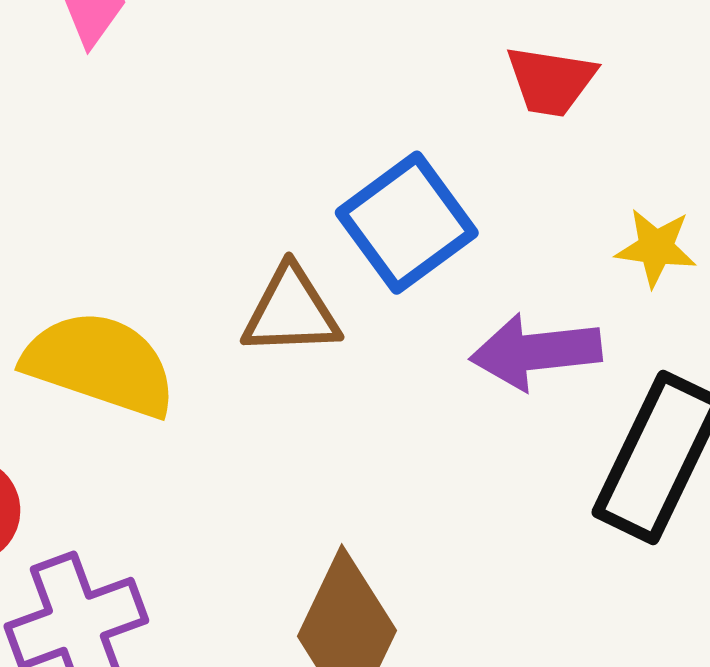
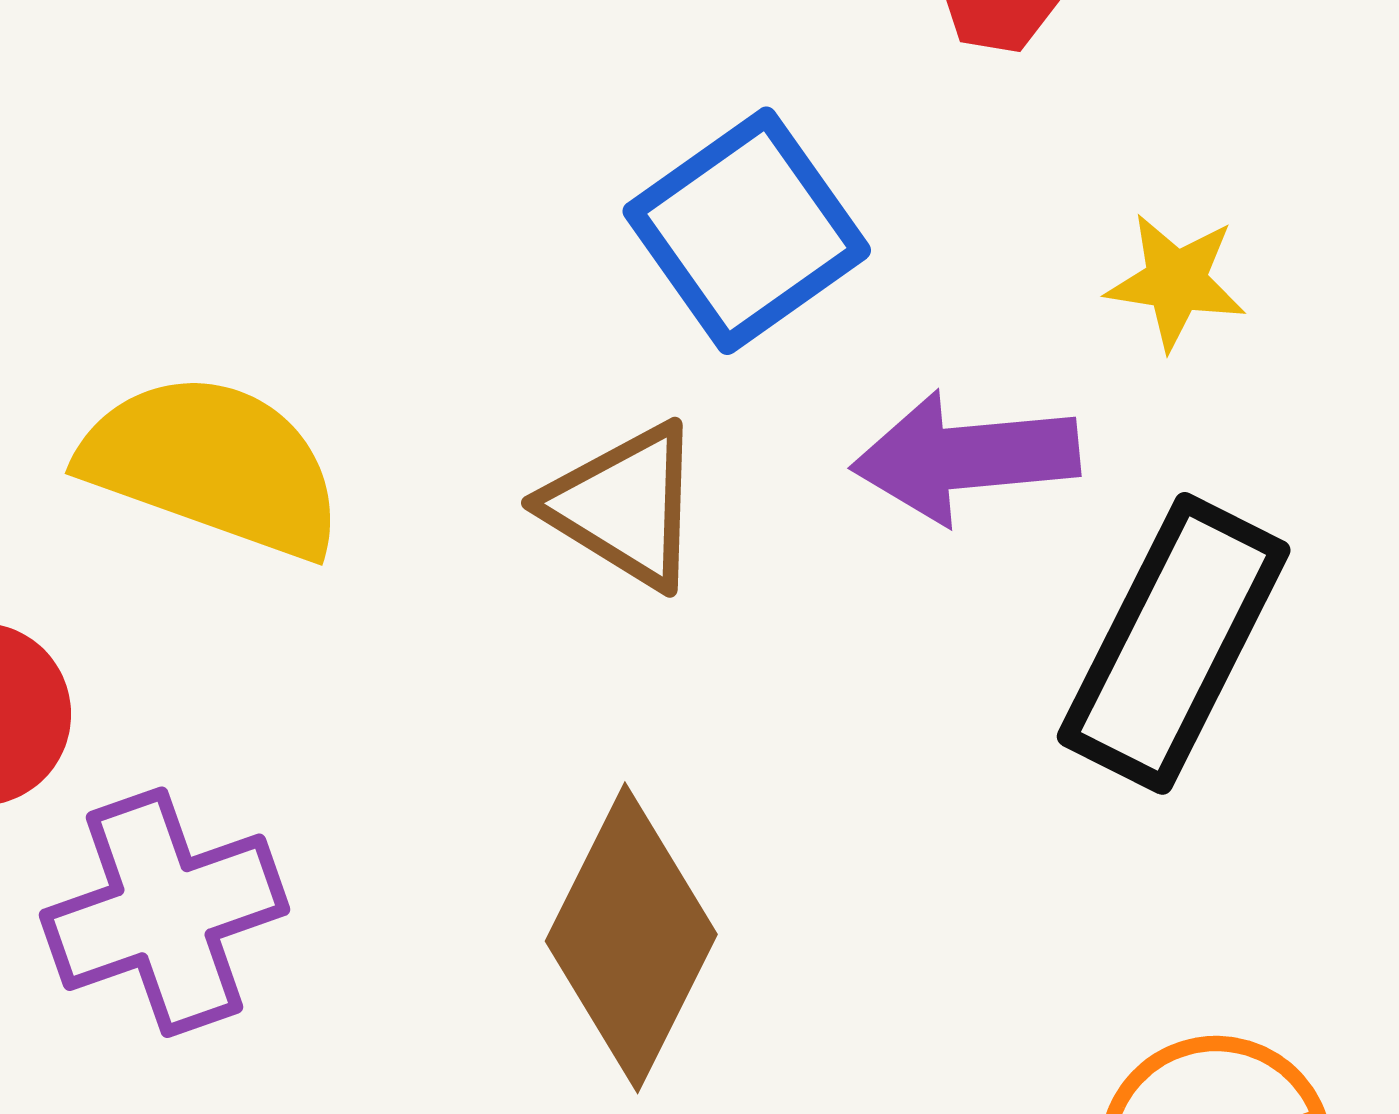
brown triangle: (291, 311) -> (624, 506), moved, turned 33

